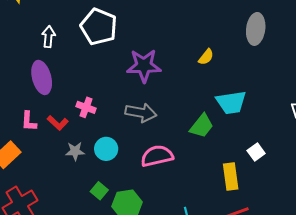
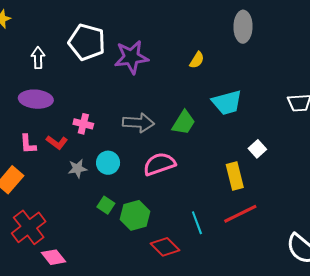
purple star: (144, 66) -> (131, 57), moved
purple ellipse: (42, 77) -> (36, 99), turned -64
green trapezoid: (202, 126) -> (184, 123), moved

